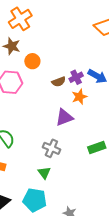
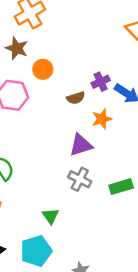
purple cross: (76, 77) -> (101, 82), moved
gray cross: (51, 148) -> (80, 179), moved
cyan pentagon: (35, 200) -> (36, 251), turned -30

